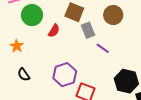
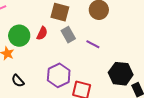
green circle: (32, 15) -> (19, 36), moved
gray rectangle: (88, 30) -> (68, 35), moved

